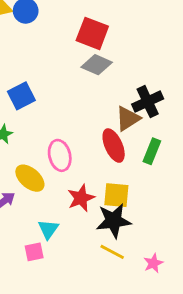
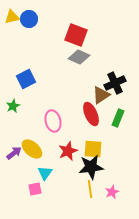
yellow ellipse: (30, 178) -> (32, 149), moved
yellow line: (112, 252) -> (90, 189), turned 54
pink star: (153, 263) -> (112, 192), moved

